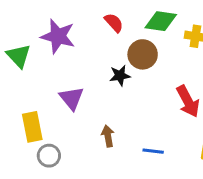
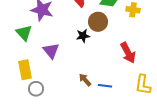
green triangle: (19, 56) -> (24, 33), moved
brown arrow: (108, 136) -> (85, 80), moved, turned -32

